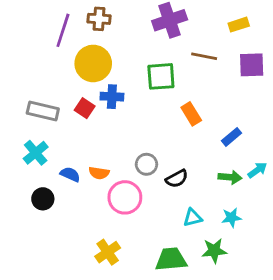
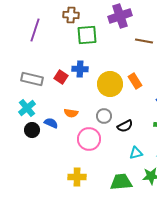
purple line: (63, 30) -> (35, 30), moved
yellow circle: (93, 63) -> (110, 84), moved
green square: (161, 76) -> (87, 35), moved
orange semicircle: (99, 173) -> (71, 113), moved
black circle: (43, 199) -> (32, 130), moved
yellow cross: (108, 252) -> (77, 177), turned 36

